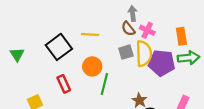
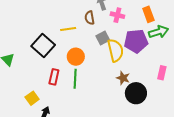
brown semicircle: (128, 29) -> (90, 18), moved, turned 40
yellow semicircle: (144, 54) -> (115, 50), moved
red rectangle: (64, 84) -> (54, 77), turned 49
green line: (104, 84) -> (75, 79), moved

